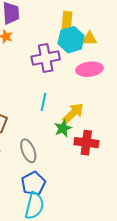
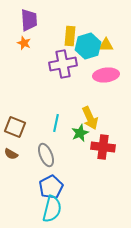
yellow rectangle: (67, 21) -> (70, 36), moved
cyan line: (44, 102) -> (56, 123), moved
yellow arrow: (73, 113) -> (90, 118), turned 110

